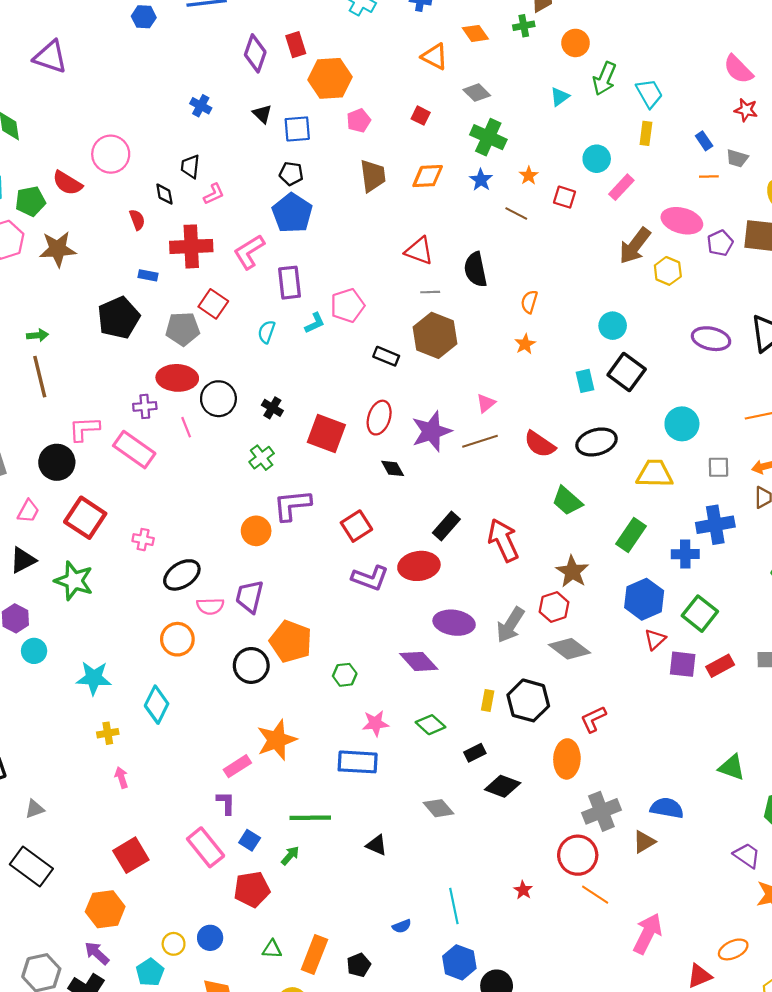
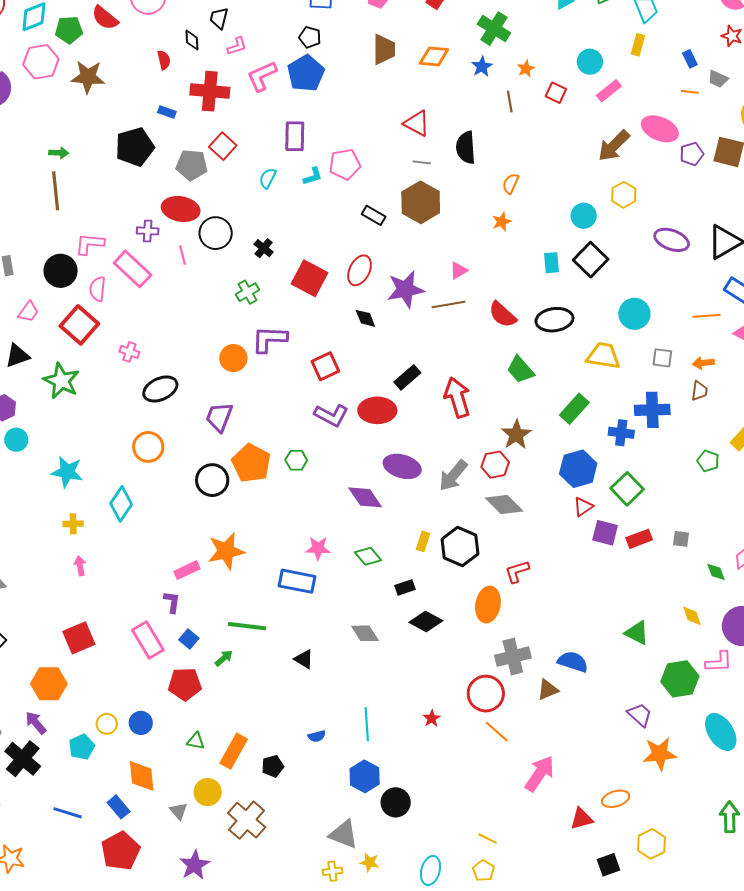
brown line: (516, 213) -> (510, 102), turned 45
pink L-shape: (249, 252) -> (262, 76), moved
yellow hexagon: (668, 271) -> (624, 195), moved
pink semicircle: (210, 606) -> (98, 289), moved, turned 90
green hexagon: (345, 675) -> (296, 460), moved

